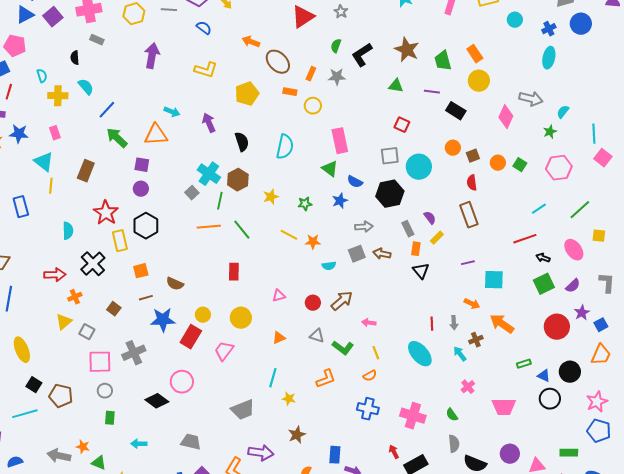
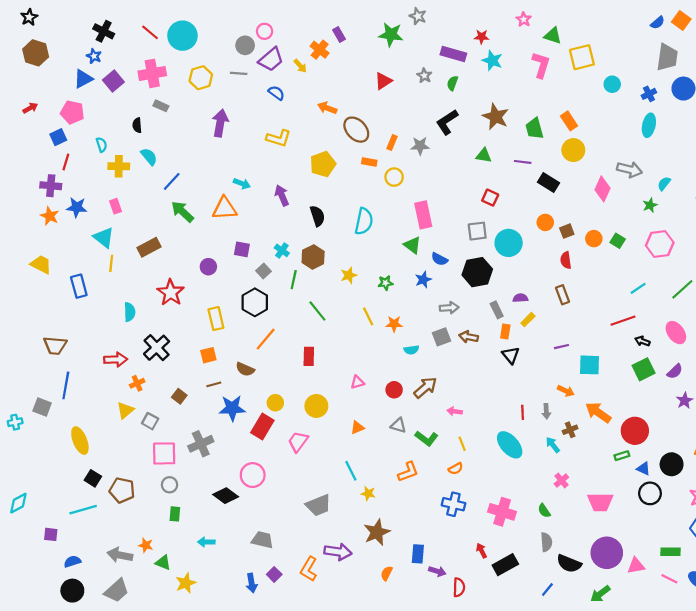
red triangle: (303, 17) -> (383, 81), size x0.7
green semicircle: (336, 46) -> (452, 83), moved
purple square: (142, 165) -> (242, 249), moved
brown rectangle: (86, 171) -> (149, 247), turned 40
cyan cross: (209, 174) -> (282, 250), size x0.6
brown rectangle: (469, 215) -> (563, 295), size x0.7
purple semicircle: (430, 218) -> (520, 298), turned -56
black hexagon: (146, 226) -> (255, 302), moved
orange line: (209, 227) -> (266, 339), moved, turned -45
yellow line: (289, 235) -> (368, 316), turned 36
yellow rectangle: (120, 241) -> (216, 319), moved
red circle: (557, 327) -> (635, 431), moved
cyan line: (273, 378) -> (351, 471), turned -42
brown star: (297, 435) -> (377, 532), size x1.4
purple circle: (510, 454) -> (607, 553), size x1.5

